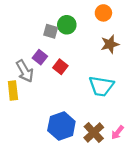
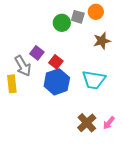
gray square: (51, 31) -> (78, 17), moved
blue hexagon: (61, 126) -> (57, 82), moved

